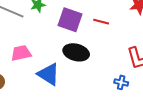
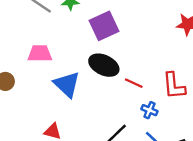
purple square: (70, 20) -> (104, 26), turned 35
red line: (101, 22) -> (134, 83), moved

